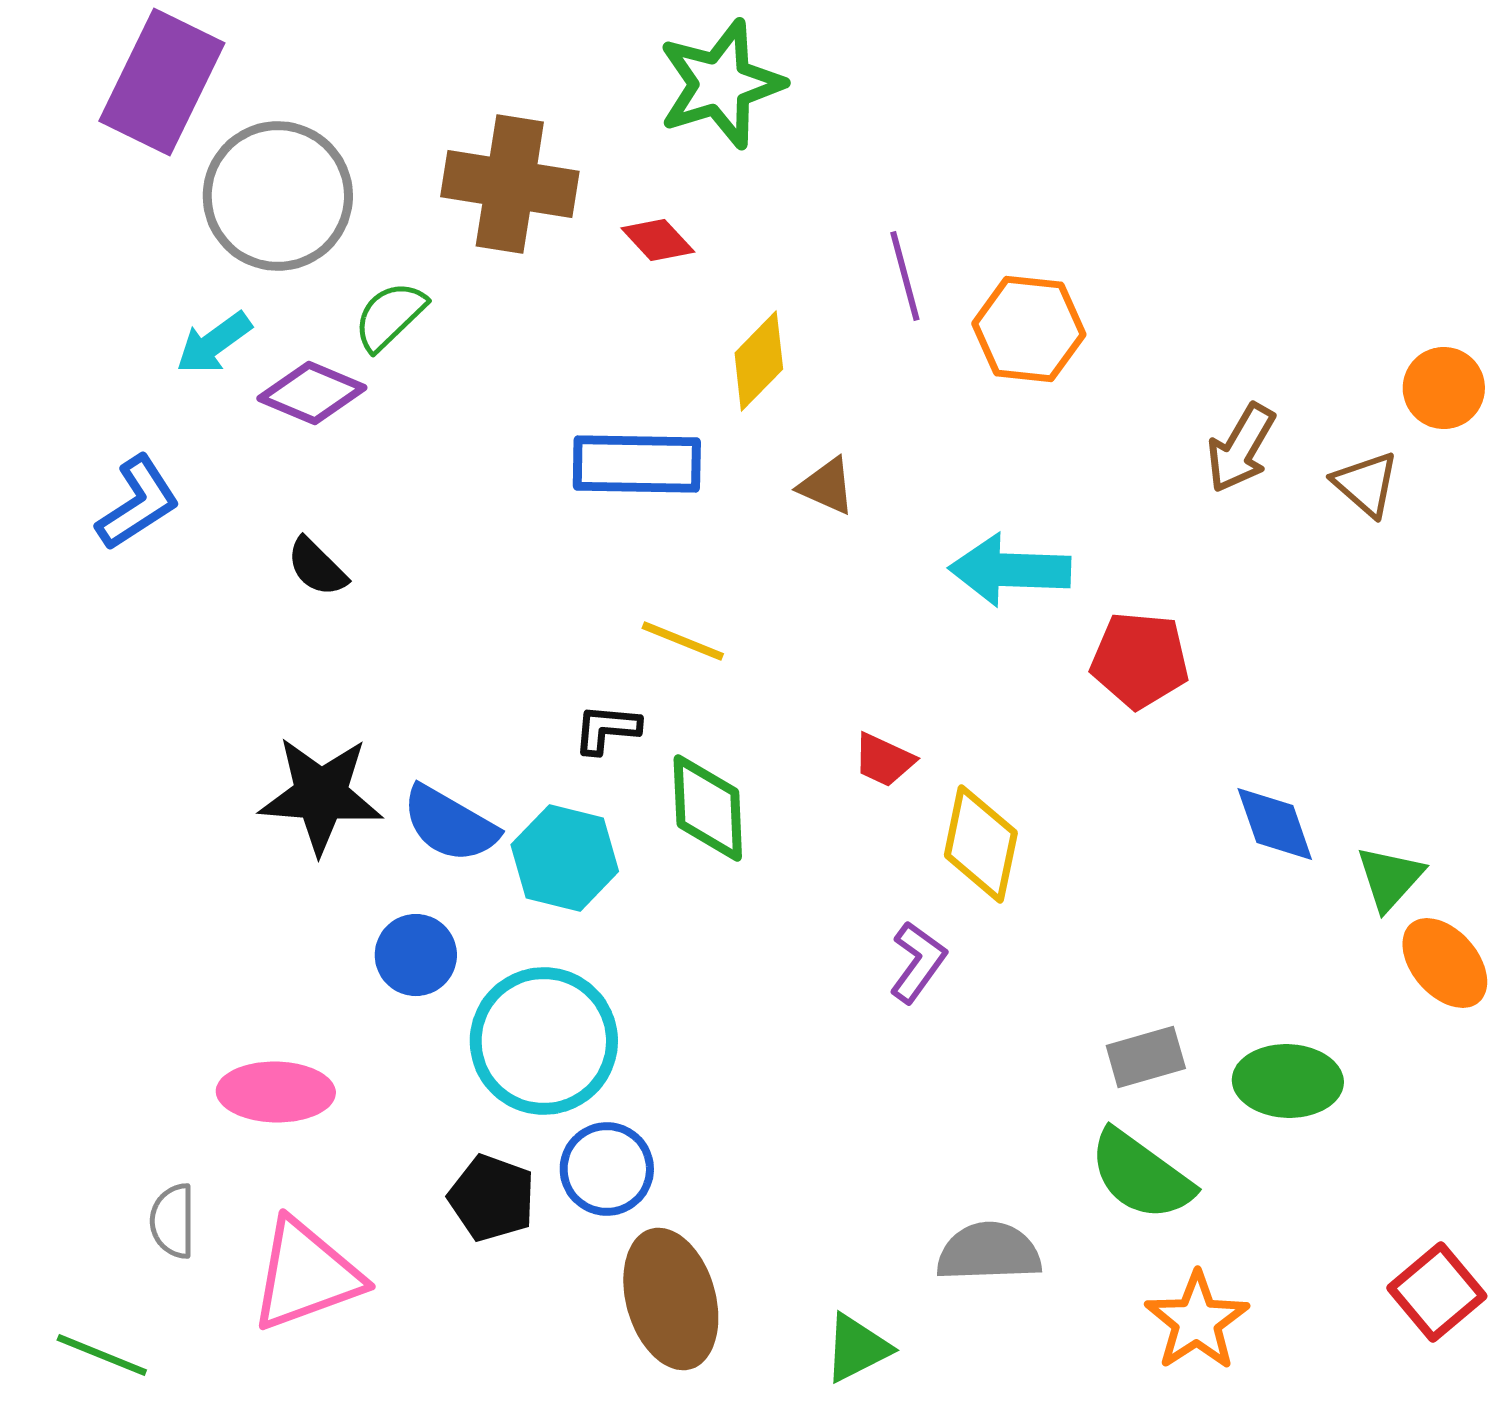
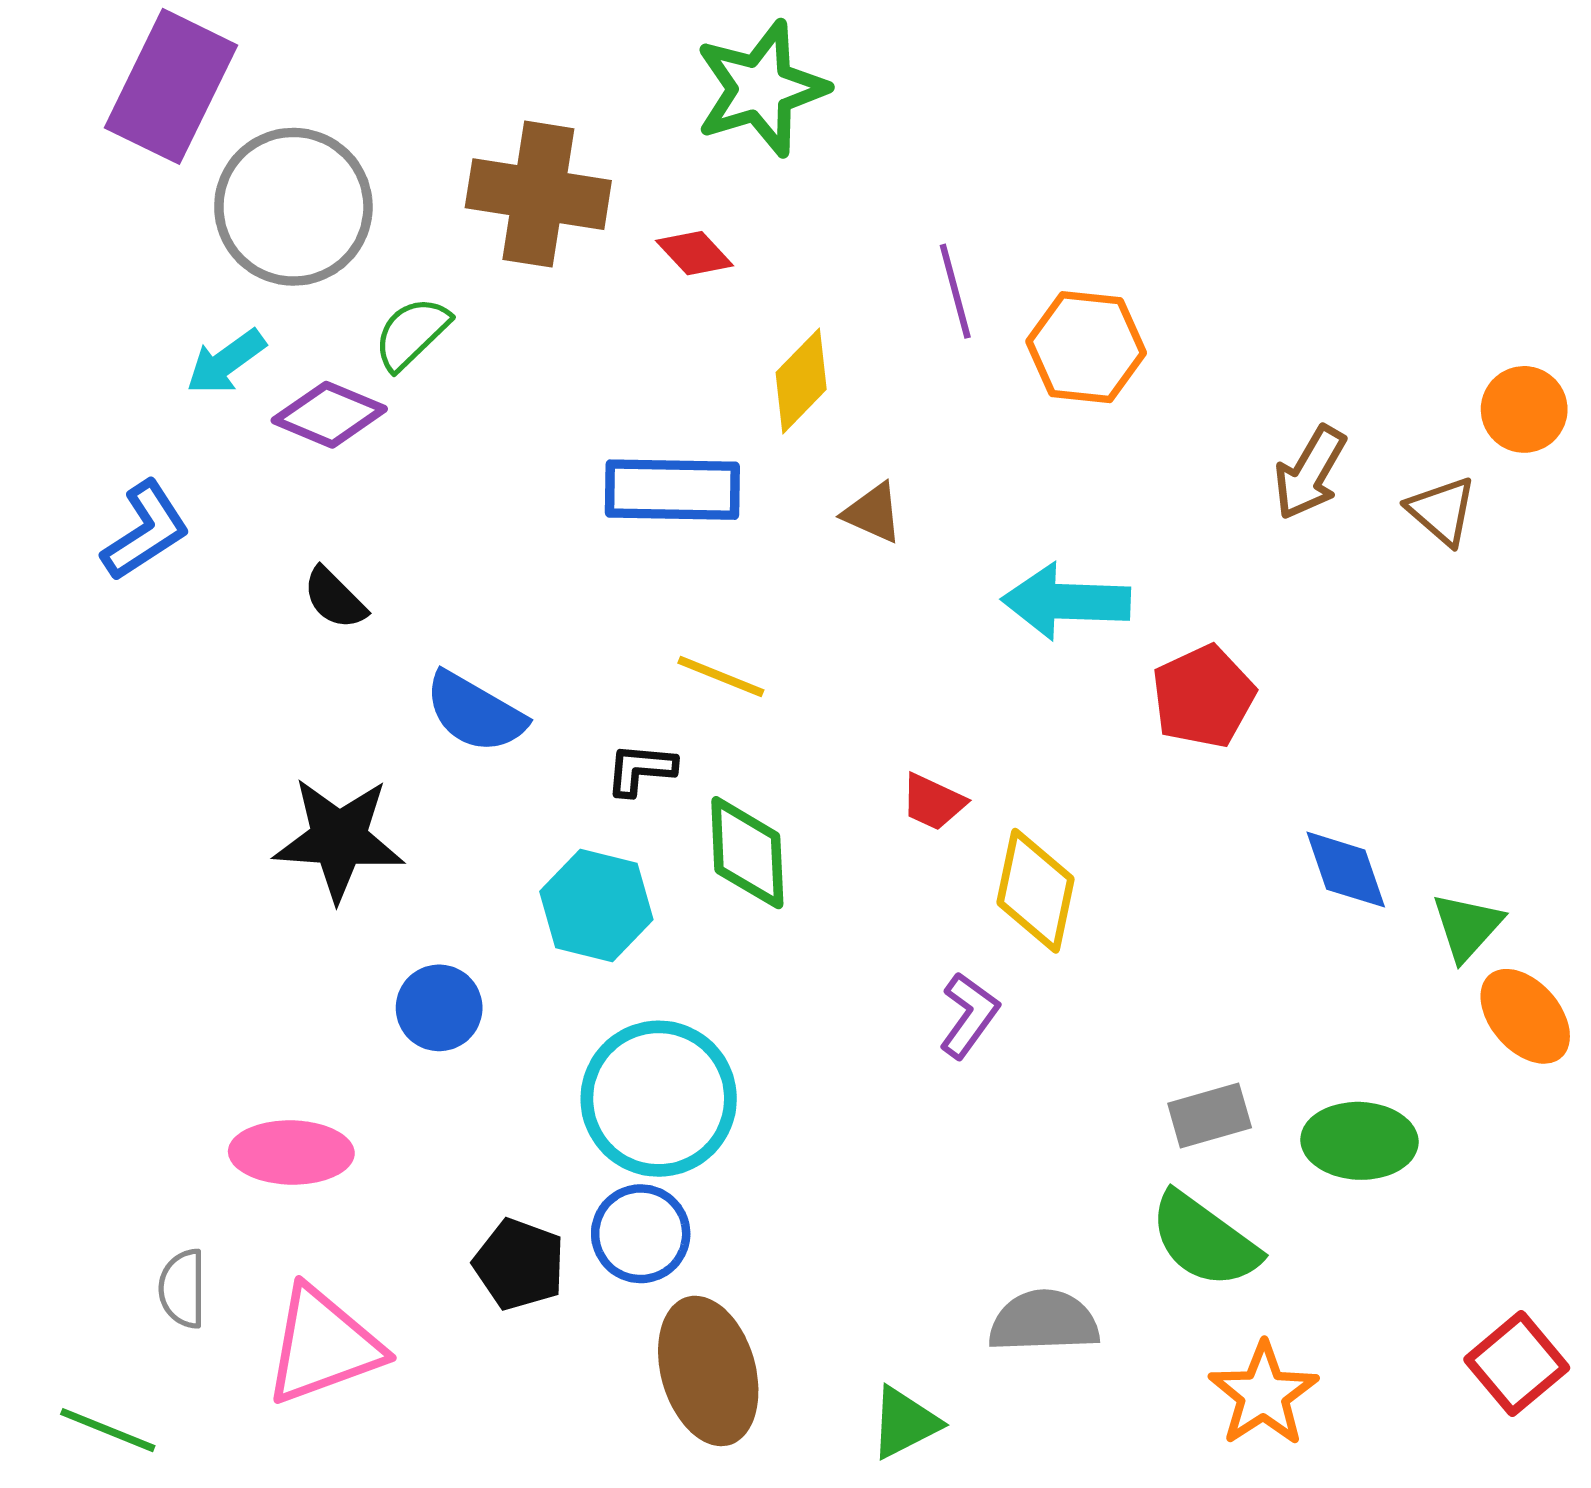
red pentagon: (1140, 660) -> (1203, 697), turned -30
blue semicircle: (450, 824) -> (475, 712), moved
cyan circle: (544, 1041) -> (659, 1099), moved

